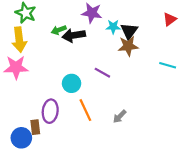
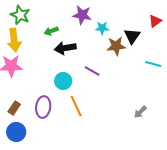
black triangle: (129, 31) -> (132, 36), moved
black arrow: (74, 35) -> (65, 48), moved
gray arrow: (120, 116) -> (140, 112), moved
brown rectangle: (35, 127) -> (14, 108), moved, turned 40

